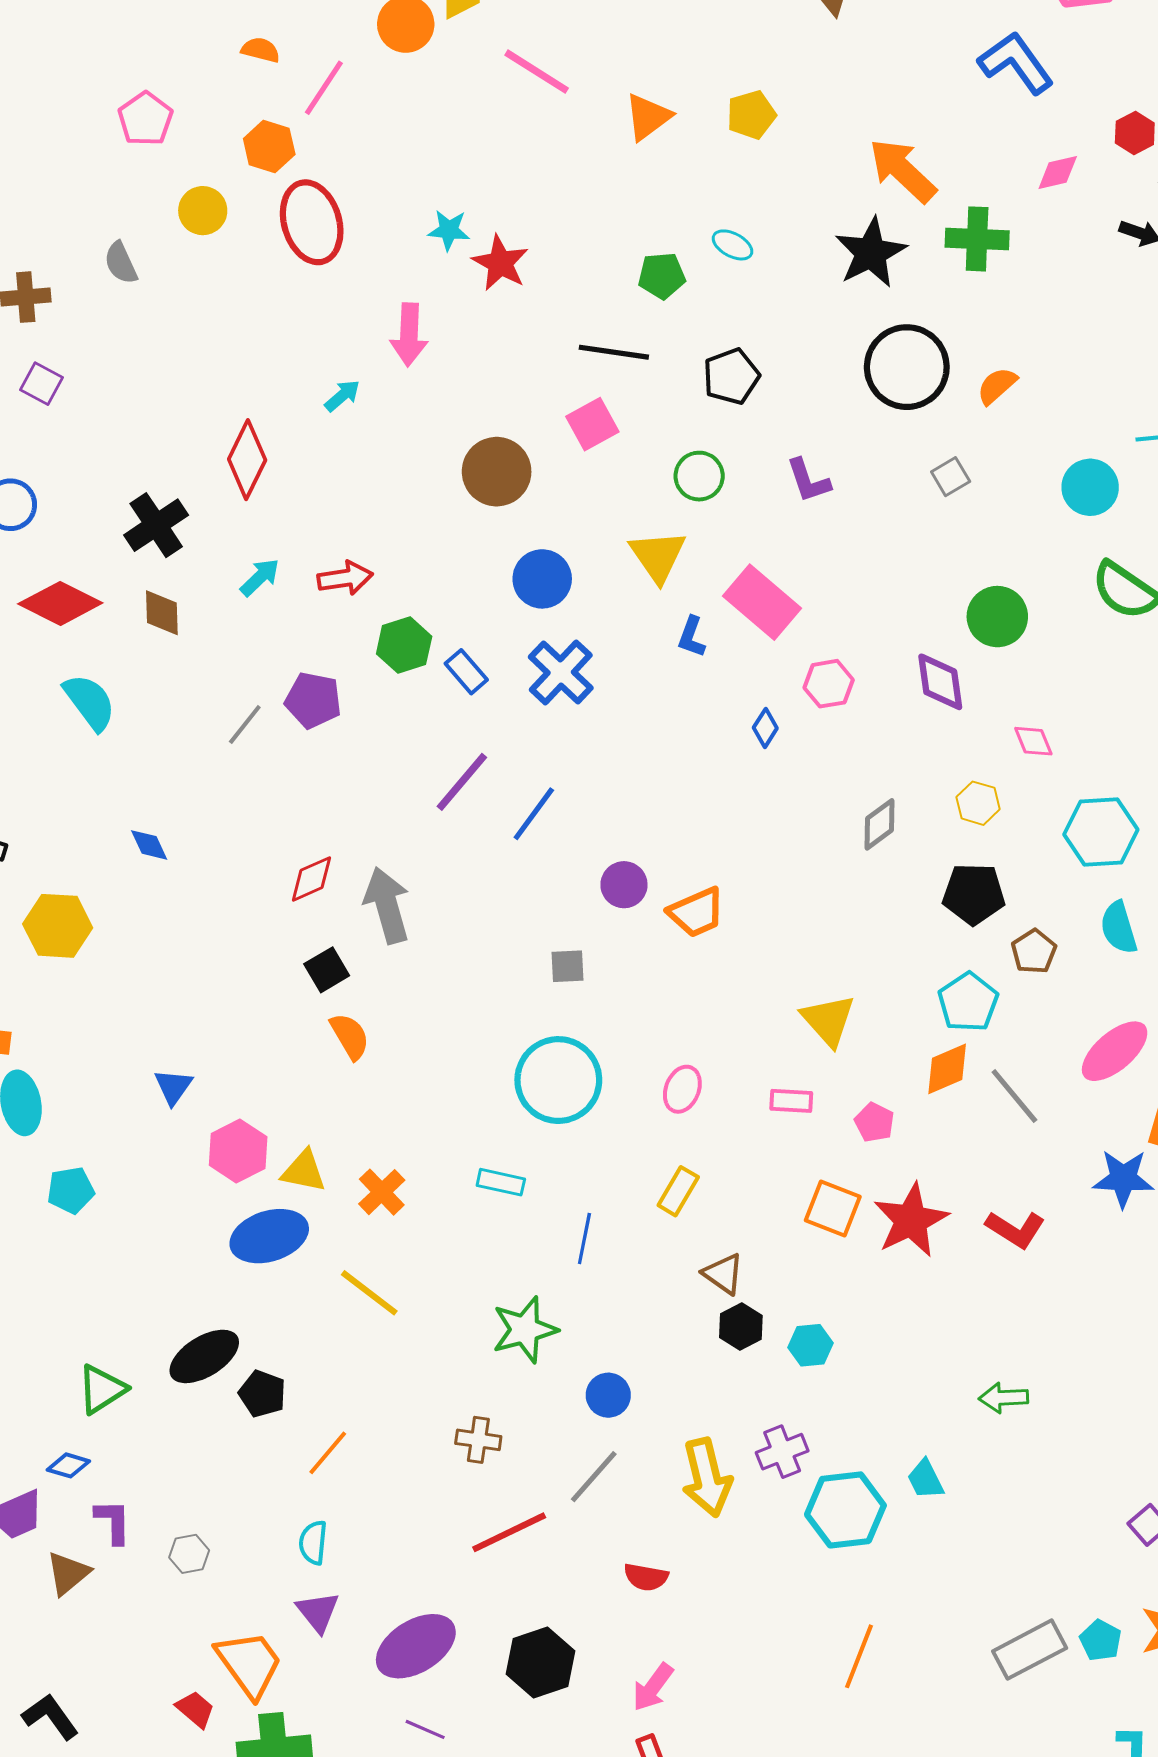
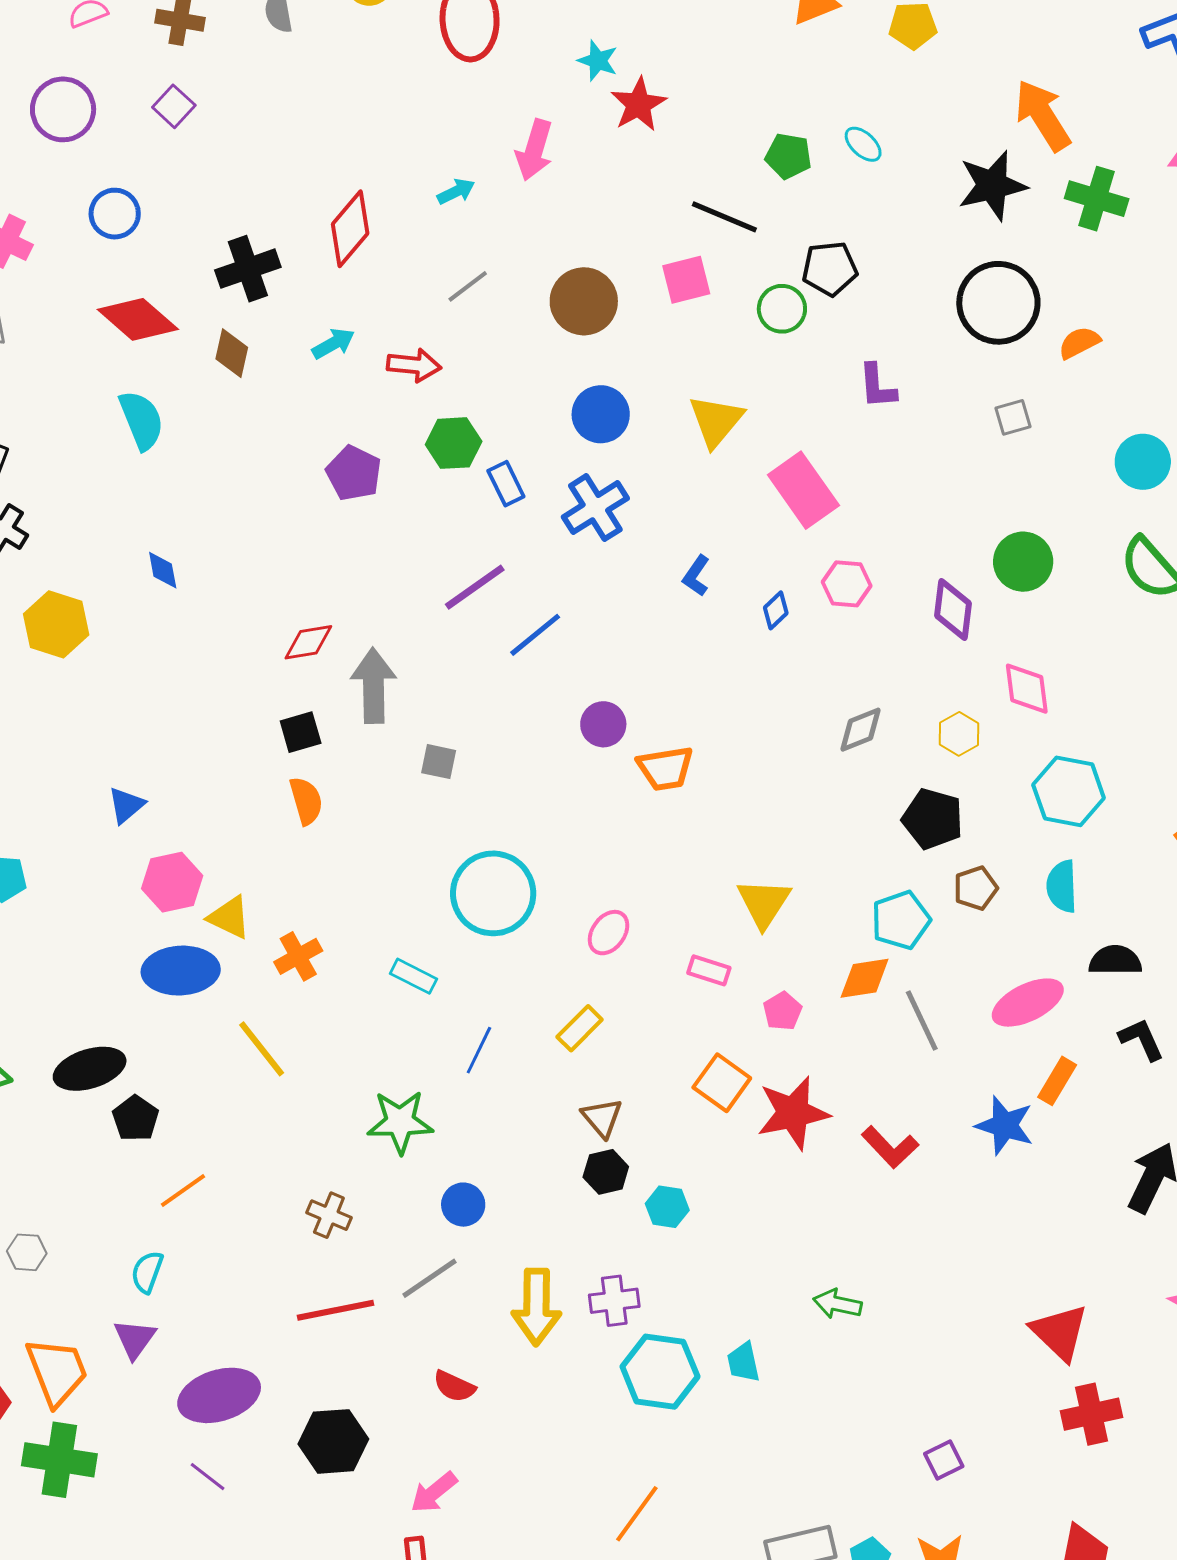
green circle: (699, 476) -> (782, 309), moved
blue L-shape: (692, 637) -> (696, 576), moved
gray line: (245, 725) -> (468, 286), moved
pink diamond: (1033, 741) -> (1027, 689), size x1.4
gray square: (567, 966) -> (439, 762), moved

